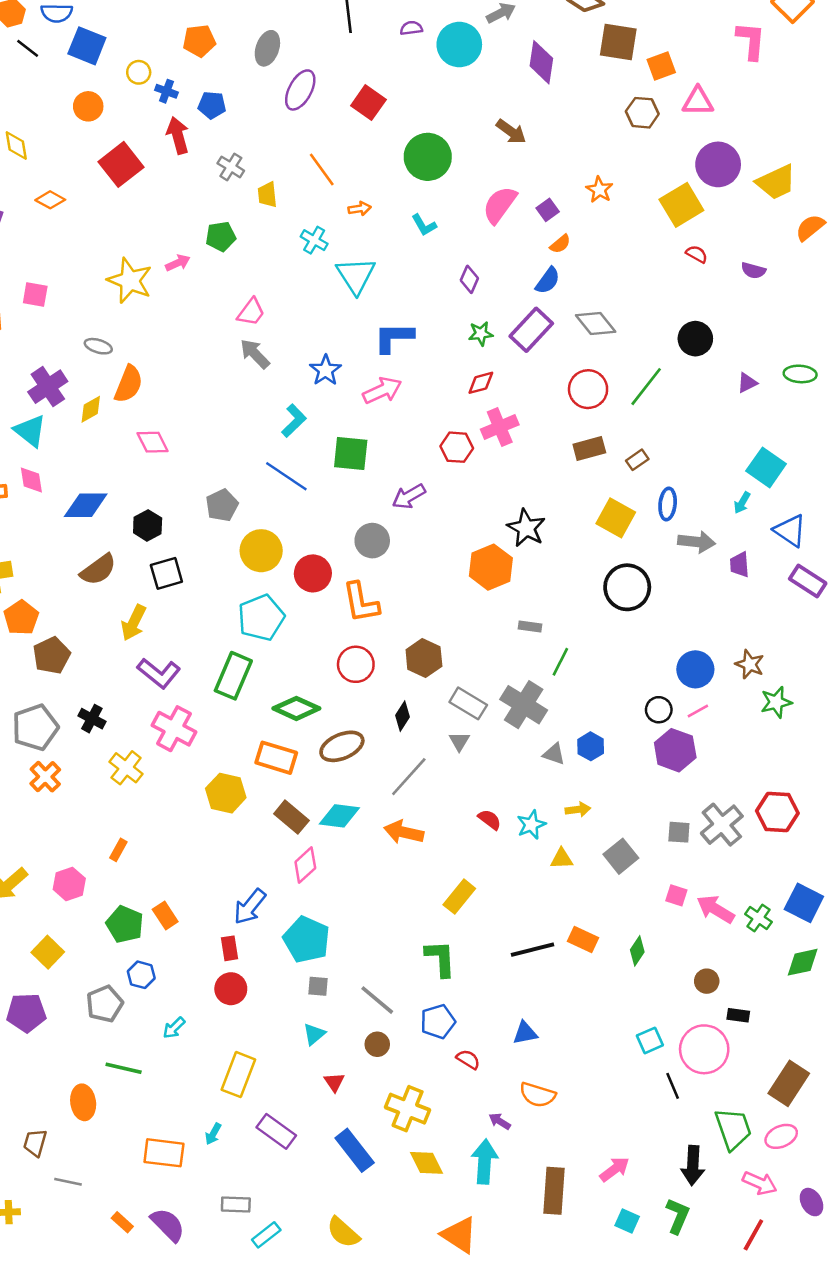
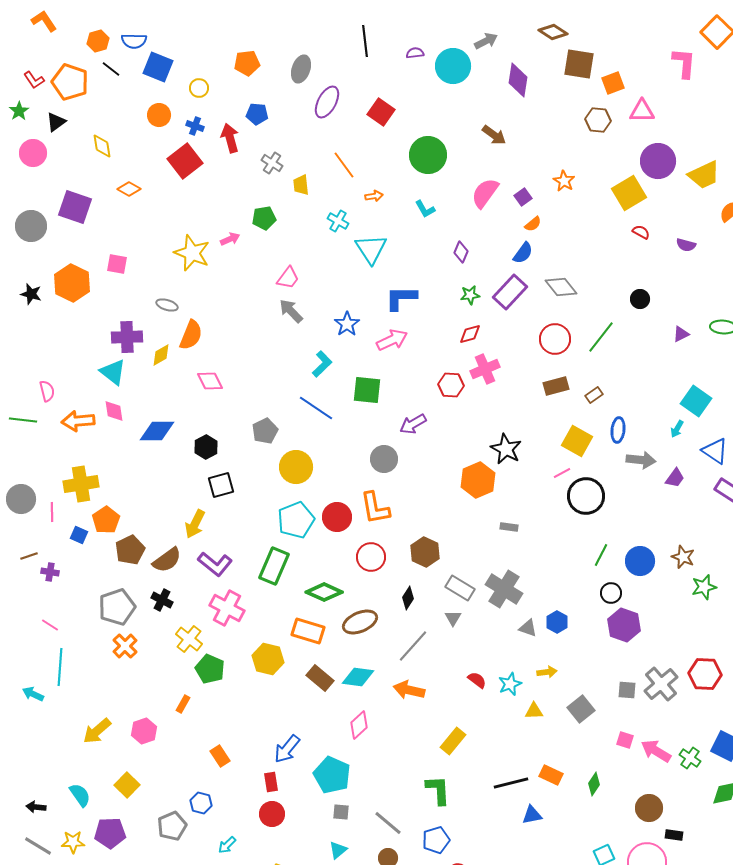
blue cross: (166, 91) -> (195, 126), moved
black circle: (695, 339) -> (640, 299), size x0.7
purple cross: (48, 387) -> (127, 337), turned 32
purple trapezoid: (740, 565) -> (675, 478), turned -140
brown semicircle: (98, 570) -> (167, 560), moved
red circle: (313, 573) -> (337, 517), moved
green line: (560, 662) -> (601, 555), moved
pink line: (698, 711) -> (562, 473), moved
pink diamond: (305, 865) -> (359, 725), moved
green pentagon: (125, 924) -> (210, 669), moved
brown circle: (707, 981) -> (649, 808), size x1.4
blue triangle: (525, 1033) -> (532, 815), moved

